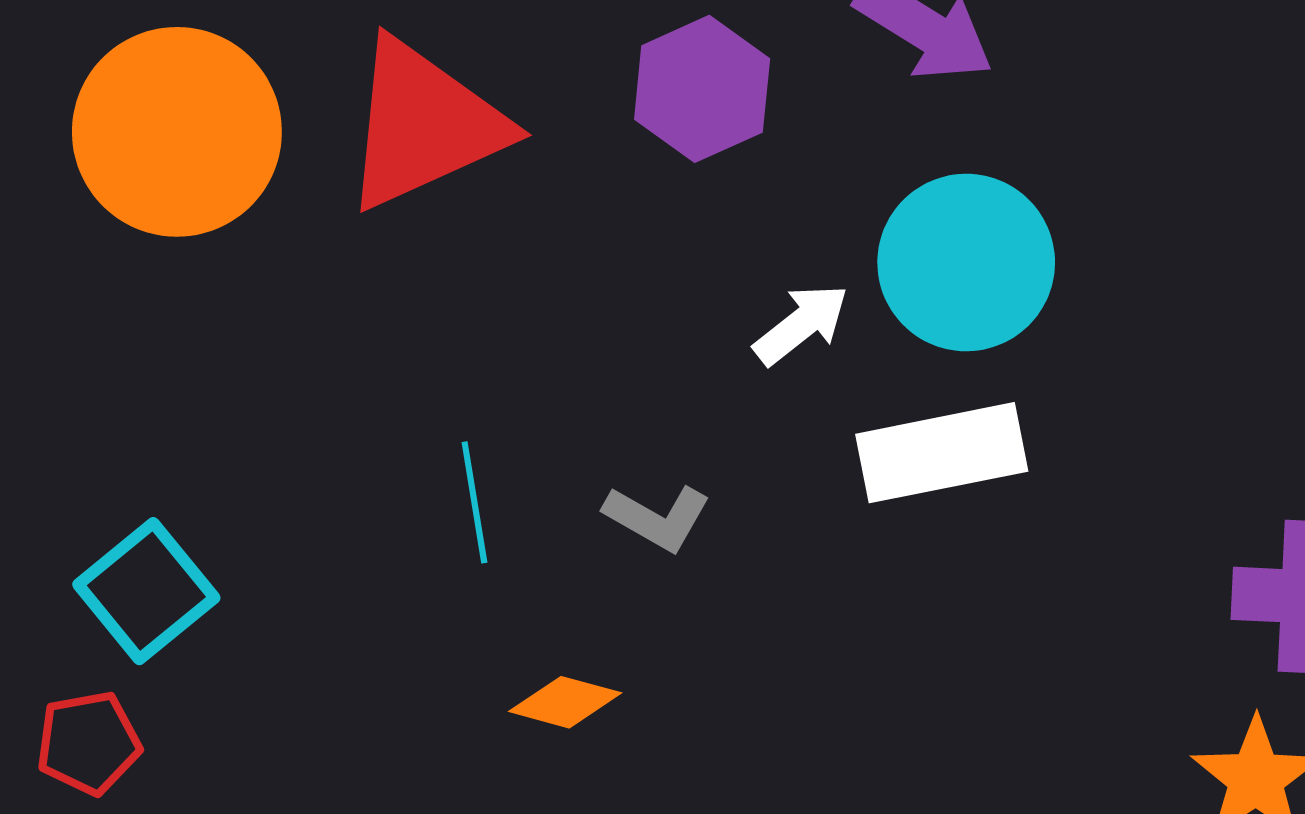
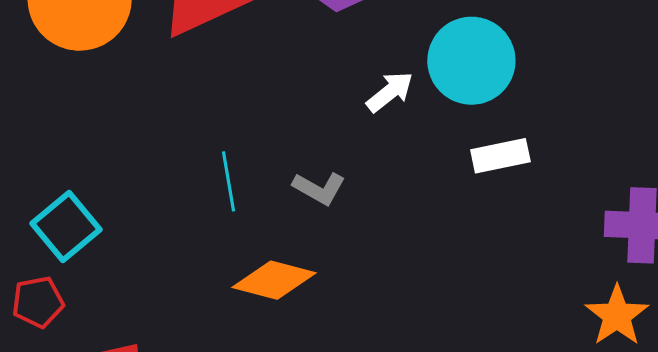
white rectangle: (942, 453) -> (500, 156), moved, size x0.7
orange diamond: (565, 702) -> (274, 280), size x1.5

